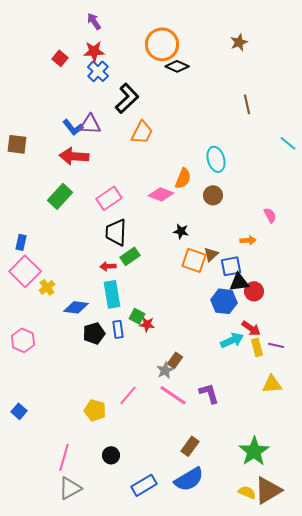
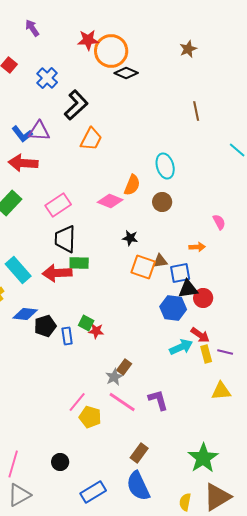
purple arrow: (94, 21) -> (32, 28), moved
red star: (94, 51) -> (88, 40), moved
brown triangle: (211, 254) -> (160, 261), turned 35
green rectangle: (130, 256) -> (79, 263), turned 36
red arrow: (108, 266) -> (57, 273), size x1.8
cyan rectangle: (112, 294) -> (18, 270), moved, turned -32
black pentagon: (94, 333) -> (45, 326), moved
yellow pentagon: (95, 410) -> (90, 417), moved
blue semicircle: (189, 479) -> (138, 486), turned 96
yellow semicircle: (247, 492) -> (185, 502), moved, turned -102

